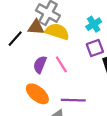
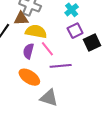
yellow semicircle: (57, 32) -> (36, 31), moved
purple line: (73, 100) -> (61, 66), moved

